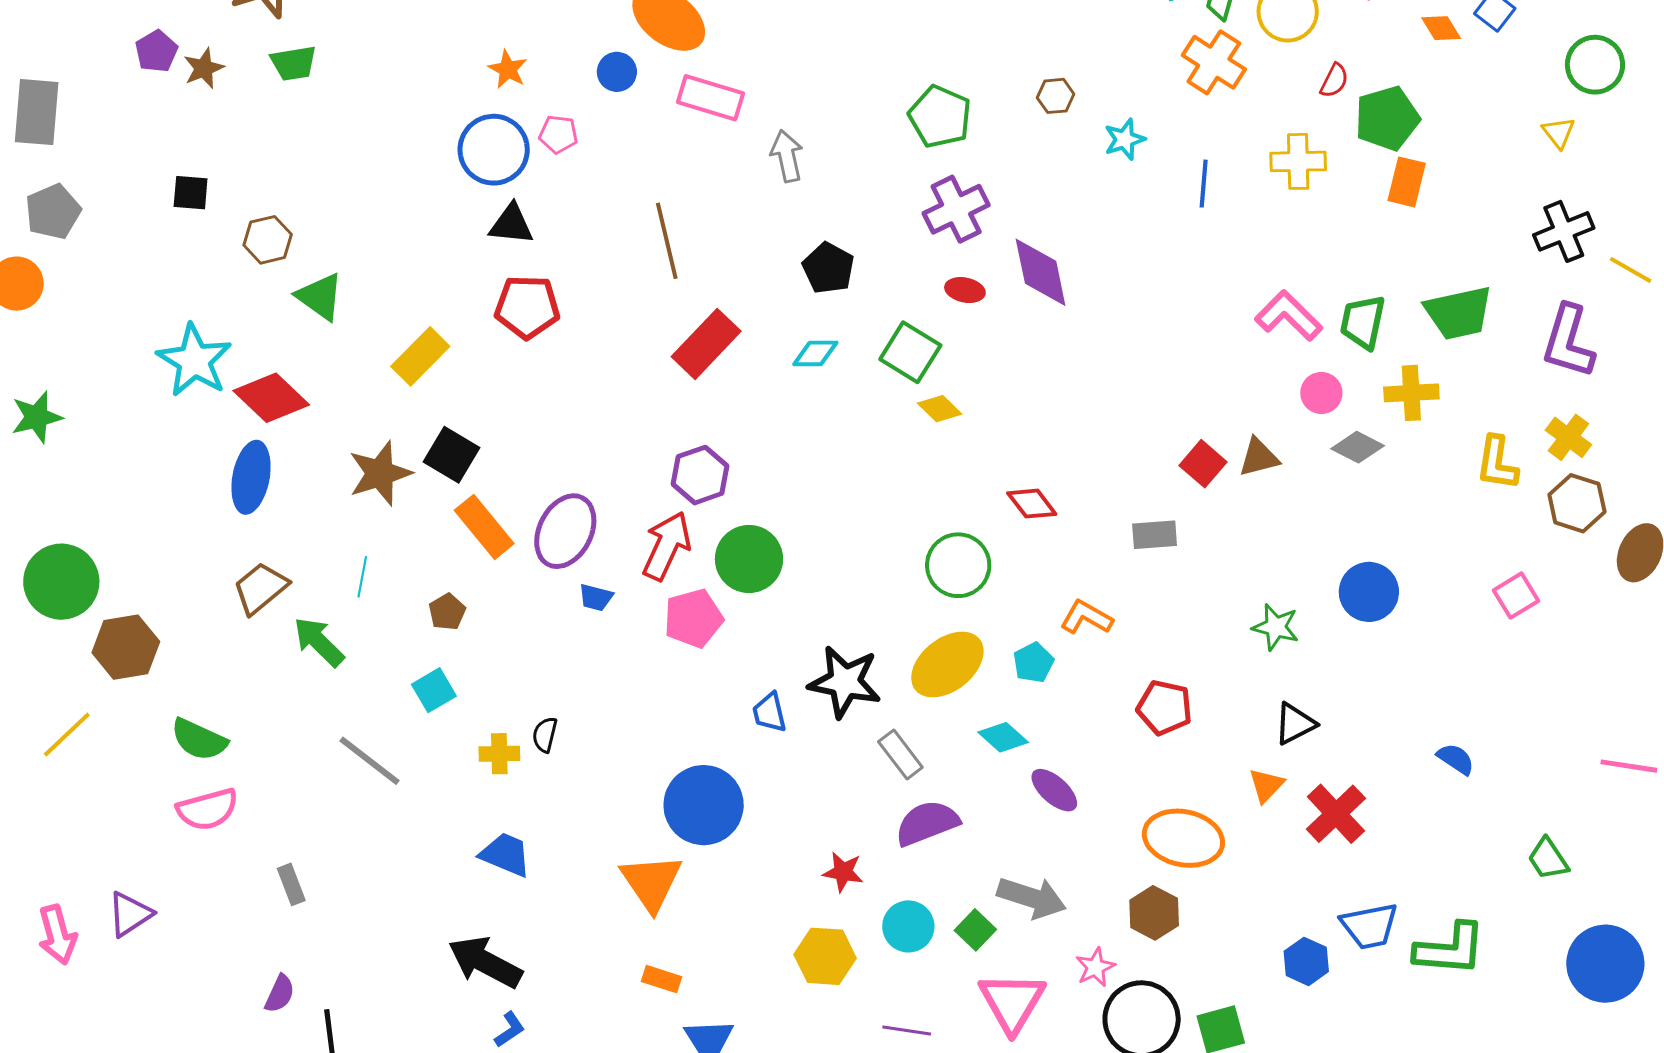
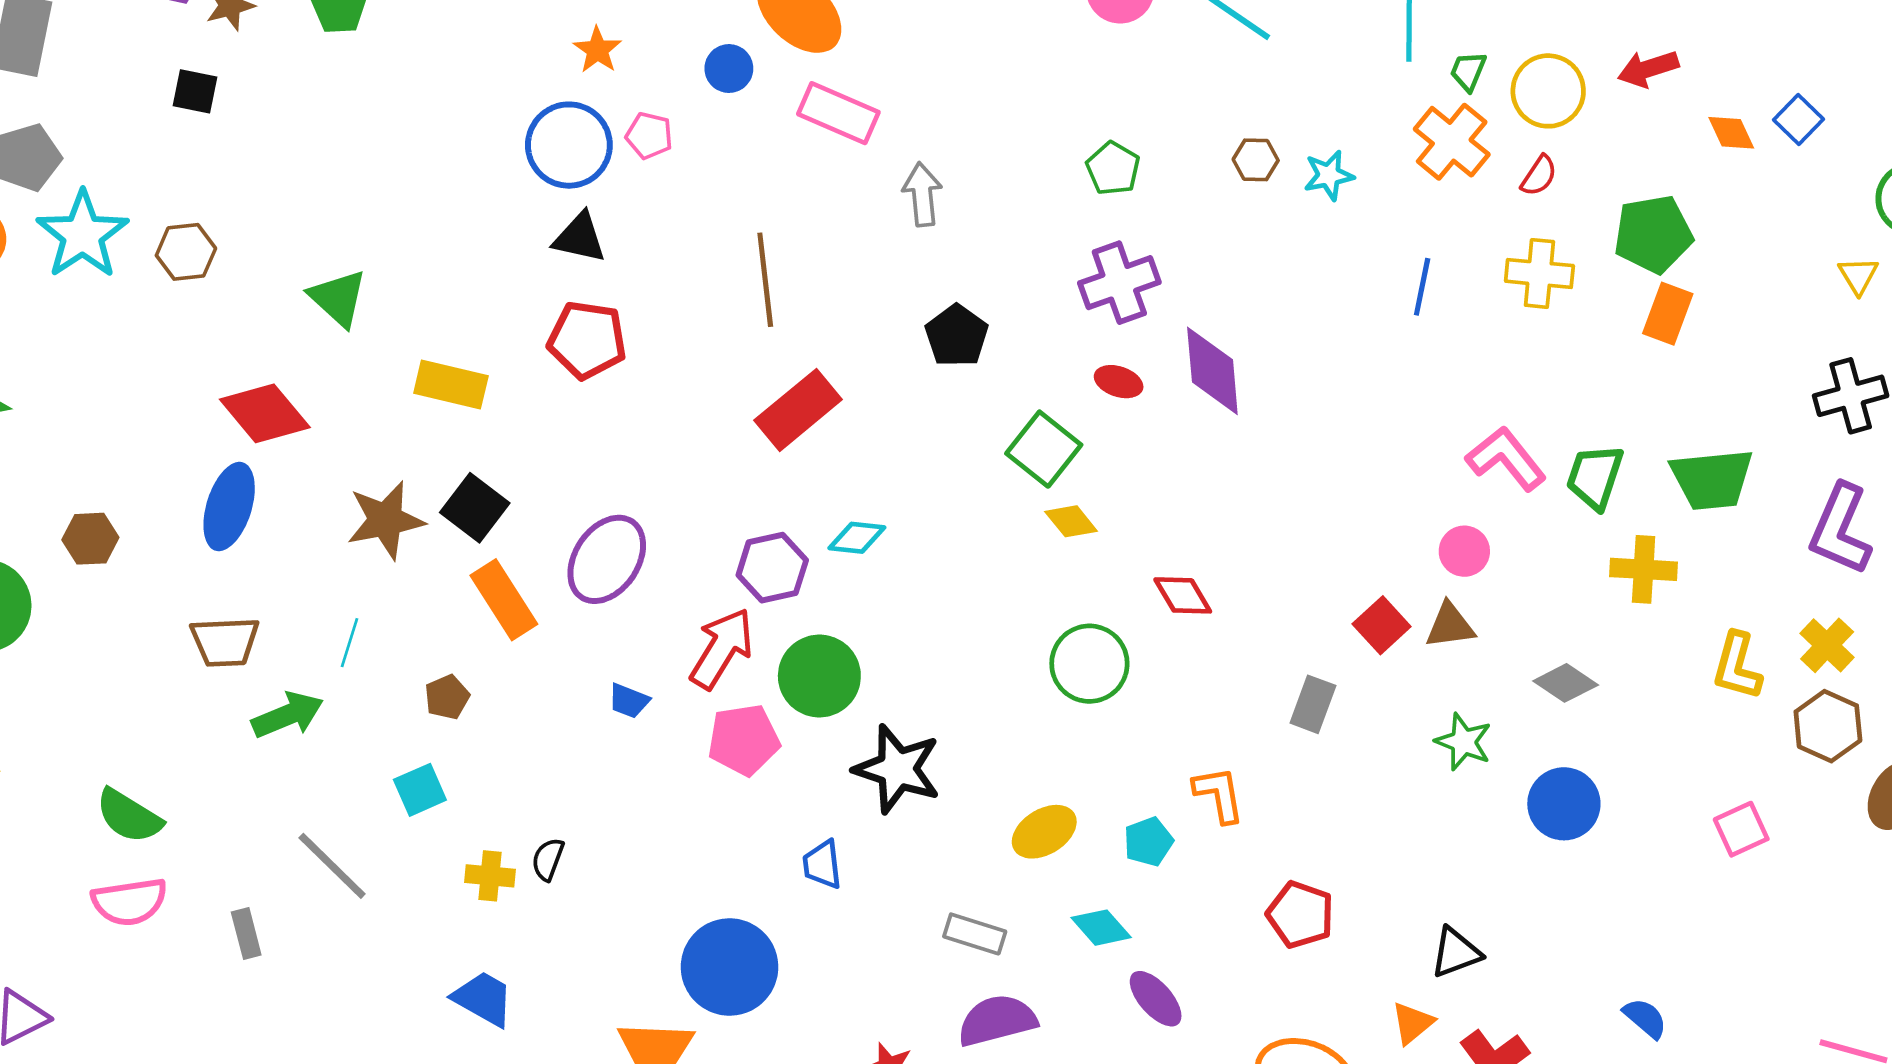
red semicircle: (1334, 81) -> (1539, 176), moved
green pentagon: (940, 117) -> (1113, 168), size x0.7
cyan star: (1125, 139) -> (1329, 175), moved
black square: (191, 193) -> (195, 91), moved
brown hexagon: (268, 240) -> (186, 252), moved
cyan diamond: (815, 353) -> (857, 538), moved
yellow rectangle: (420, 356) -> (451, 384), turned 52
cyan star: (194, 361) -> (82, 235), moved
pink circle: (1321, 393) -> (1464, 551), moved
gray diamond: (1358, 447) -> (1566, 683), moved
red diamond: (1032, 504) -> (1183, 595), moved
purple ellipse: (565, 531) -> (607, 559), moved
gray rectangle: (1155, 535) -> (1313, 704), turned -72
green circle: (958, 565) -> (1089, 664), moved
brown trapezoid: (261, 588) -> (225, 642), turned -150
orange L-shape: (1086, 617) -> (1219, 794), turned 44
green star: (1276, 627) -> (1463, 742), moved
green arrow: (319, 642) -> (288, 715), turned 106
brown hexagon: (126, 647) -> (90, 539), moved, size x0.7
yellow ellipse: (947, 665) -> (1044, 832), size x0.7
black star: (845, 682) -> (897, 769), moved
gray rectangle: (900, 755) -> (975, 934), turned -42
gray rectangle: (291, 884) -> (246, 934), moved

